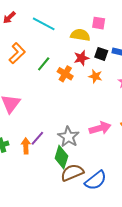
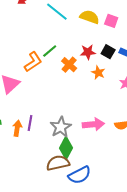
yellow semicircle: (80, 35) -> (90, 17), moved
orange L-shape: (17, 53) -> (33, 62), moved
purple line: (37, 138) -> (30, 123), turned -42
green diamond: (61, 157) -> (66, 148), moved

